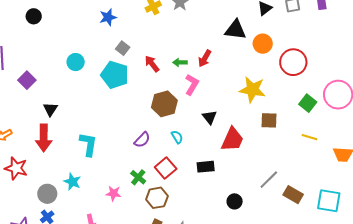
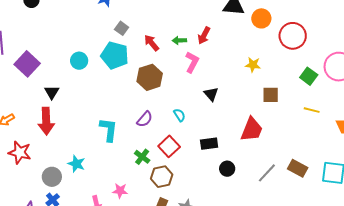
cyan circle: (76, 62) -> (79, 61), moved
purple square: (27, 80) -> (27, 64), size x1.4
yellow star: (252, 90) -> (253, 65), size x0.6
brown hexagon: (164, 104) -> (150, 77), moved
red trapezoid: (232, 139) -> (252, 129), moved
cyan L-shape: (88, 144) -> (109, 130), moved
gray line: (269, 180) -> (267, 173), moved
pink star: (113, 193) -> (120, 191), moved
black circle: (235, 201) -> (227, 169), moved

